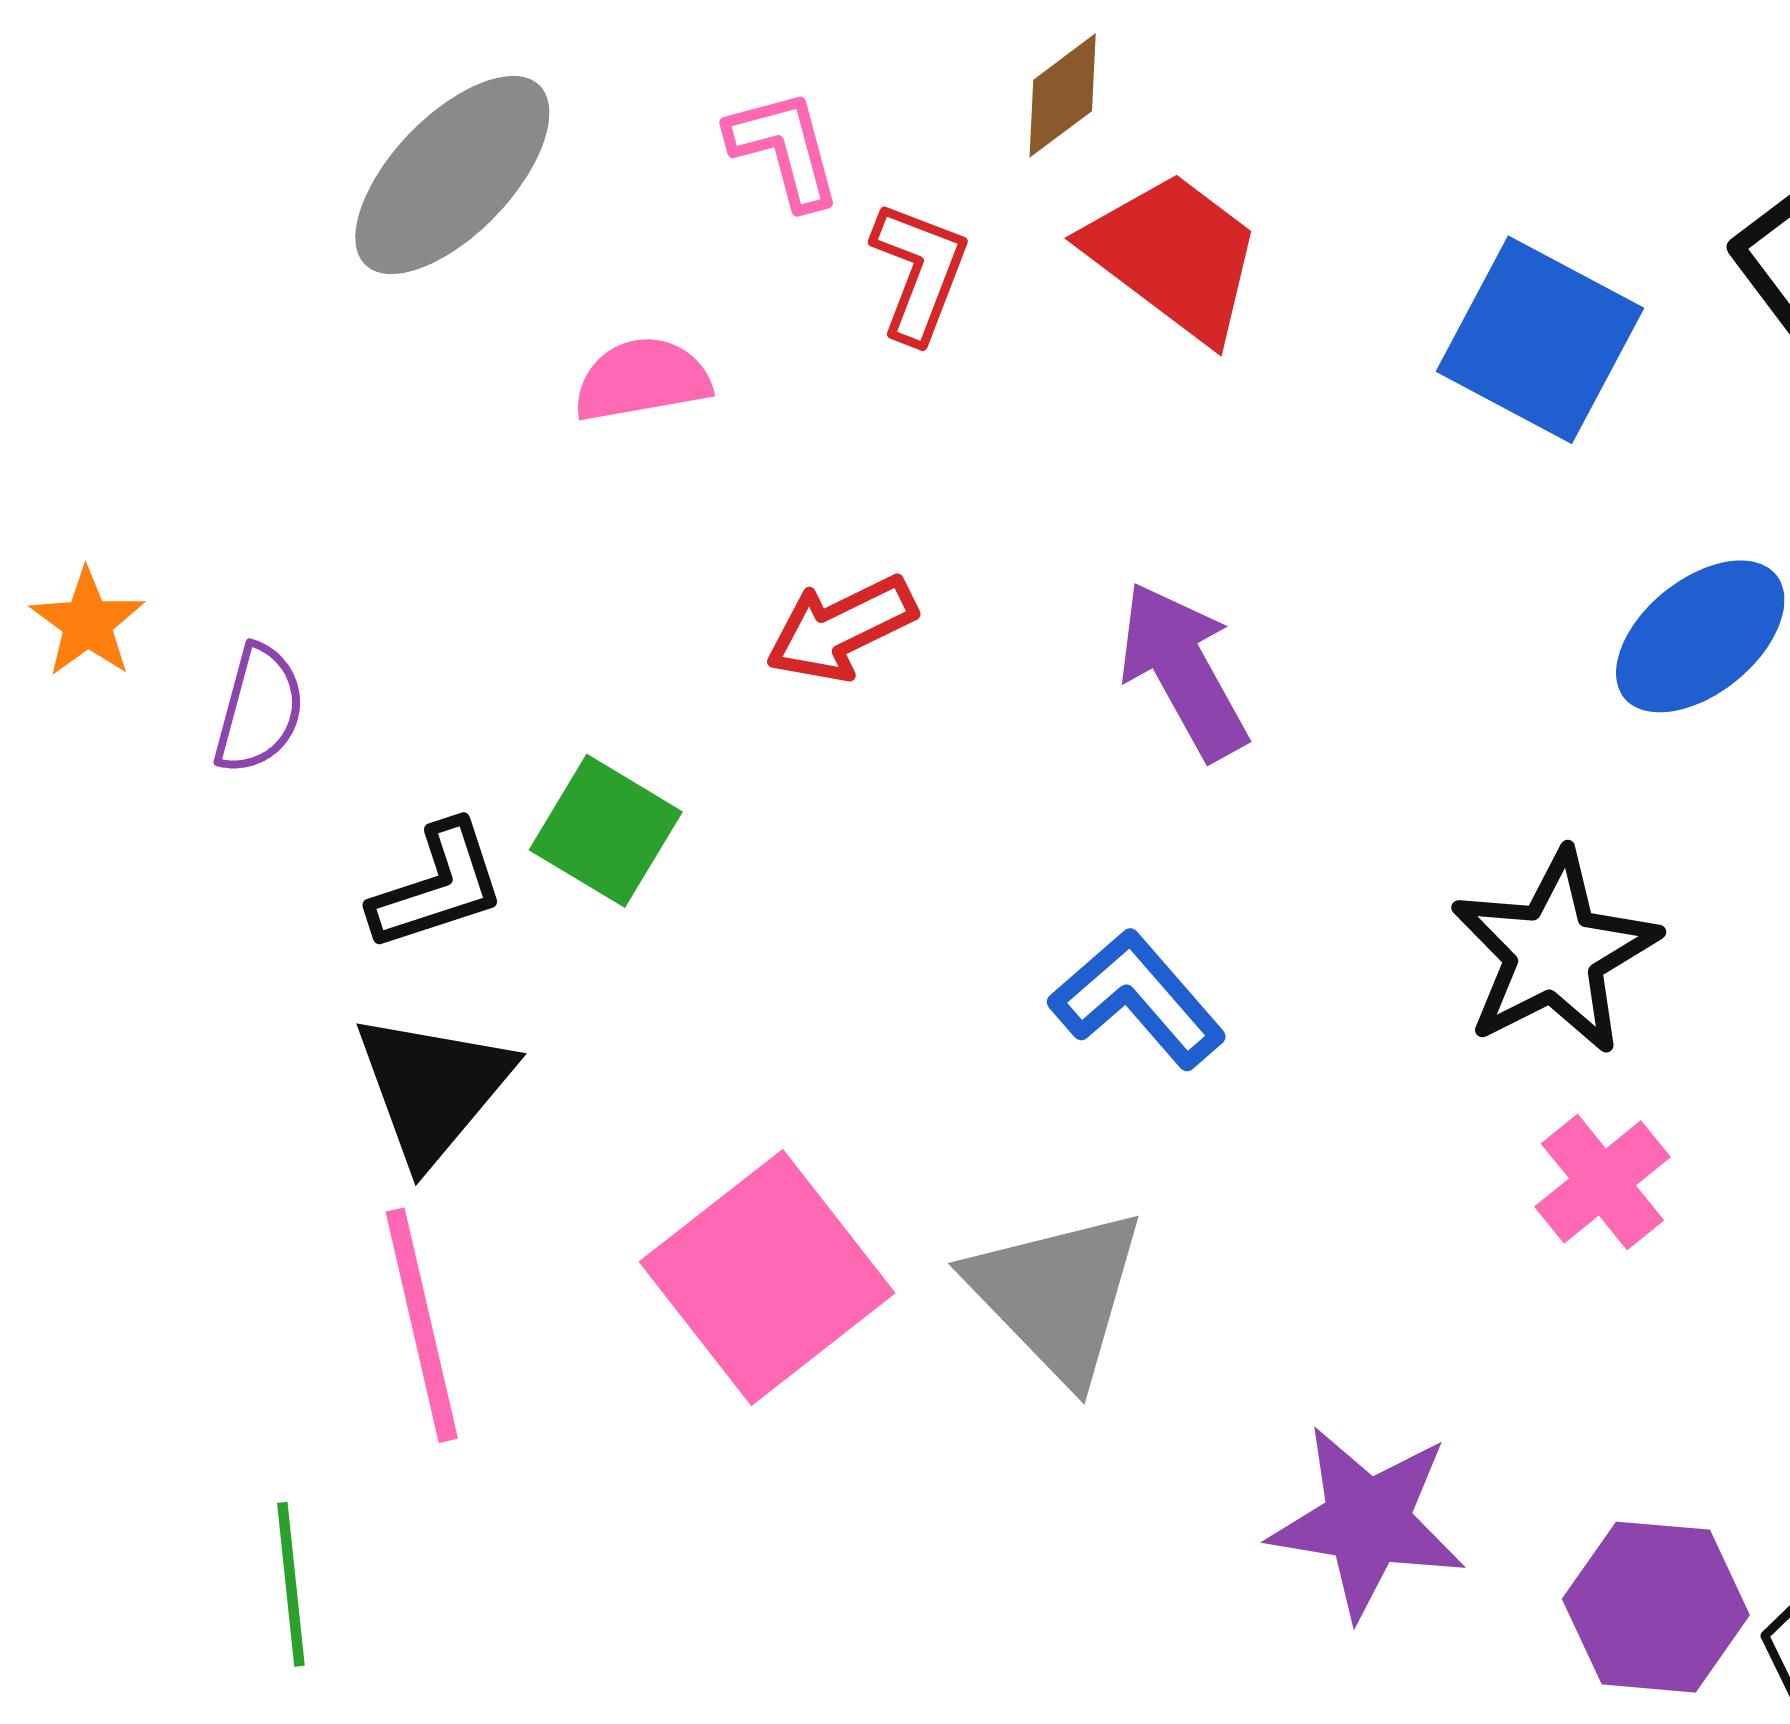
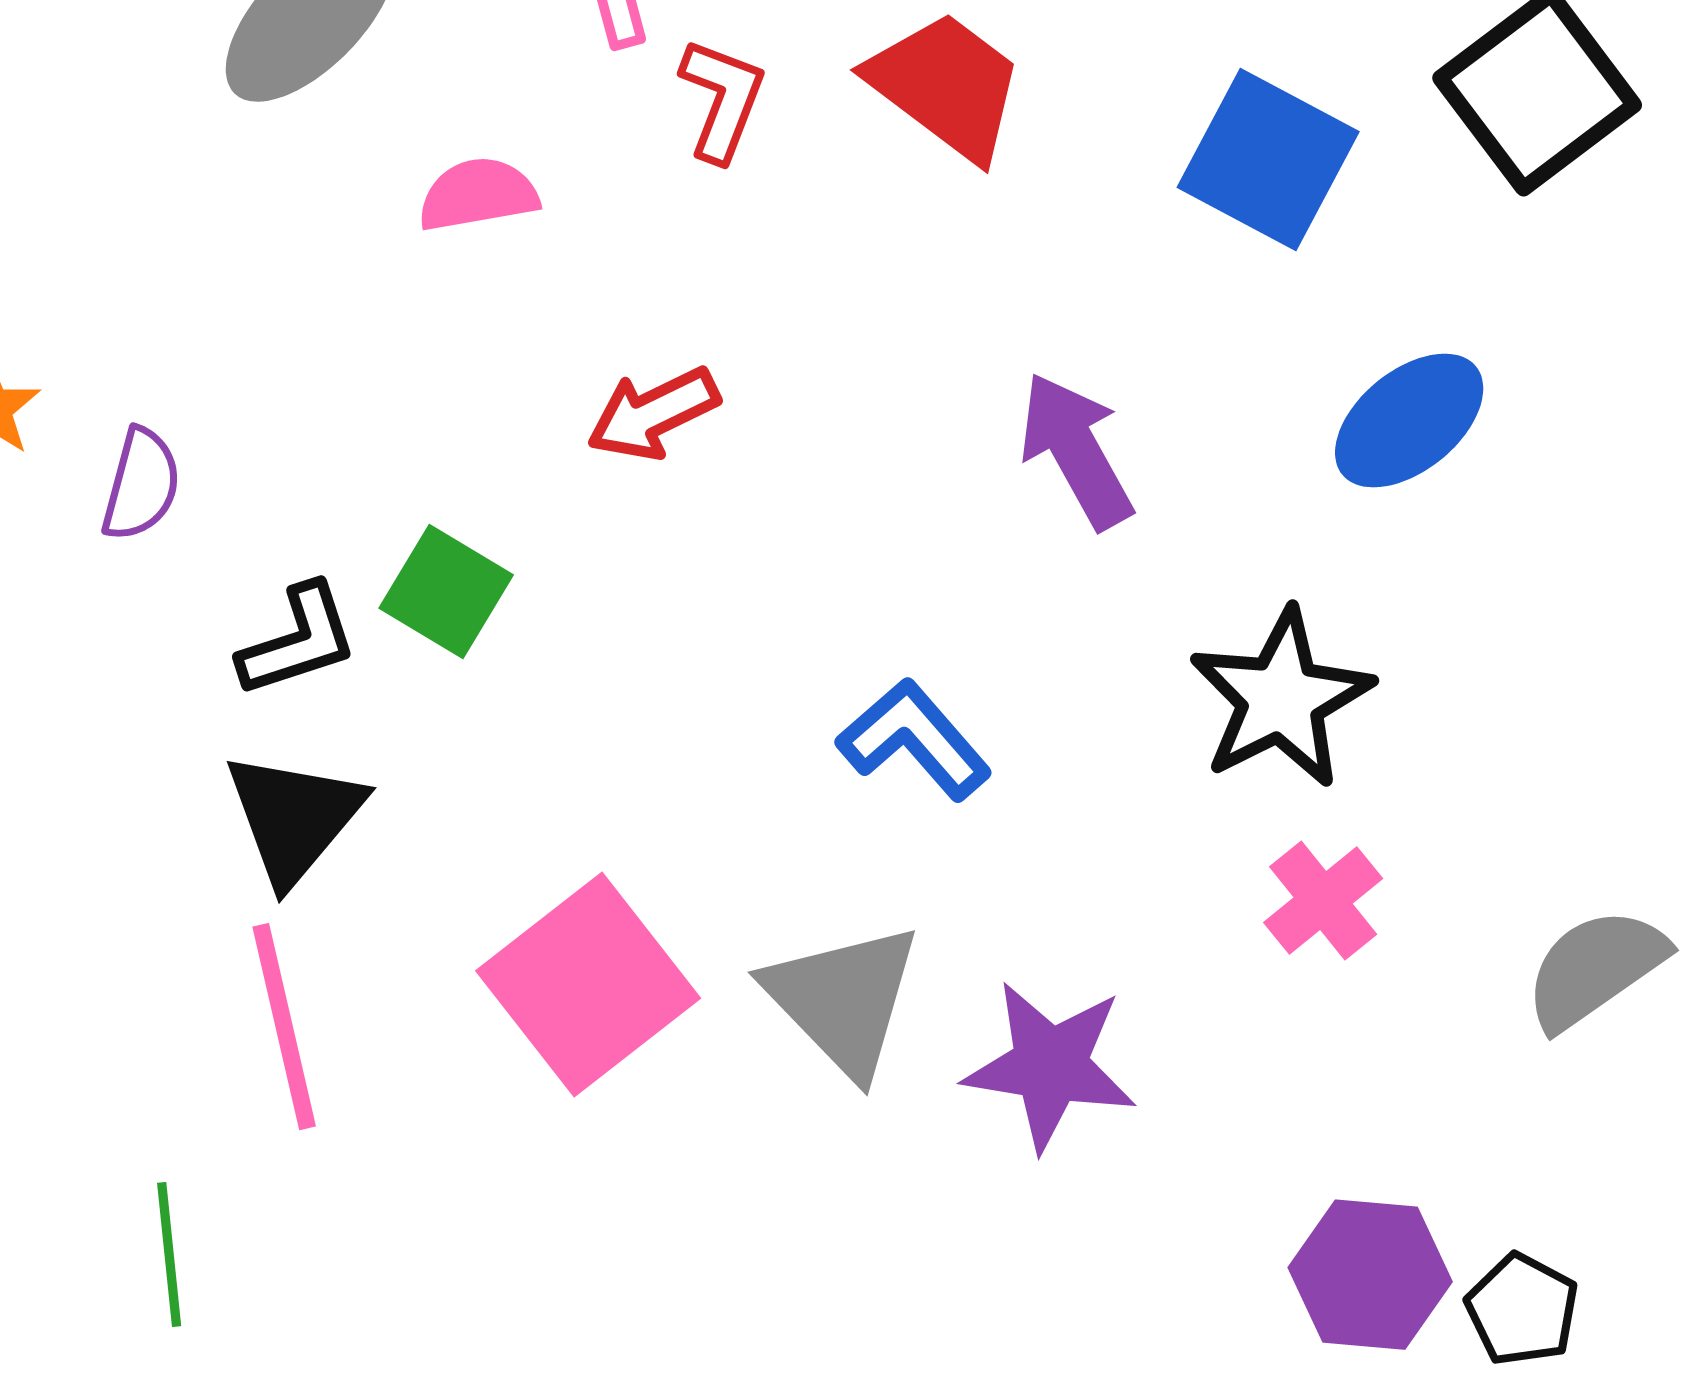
purple arrow: (1183, 671) -> (1076, 451), moved
purple star: (1367, 1522) -> (1050, 1066), moved

